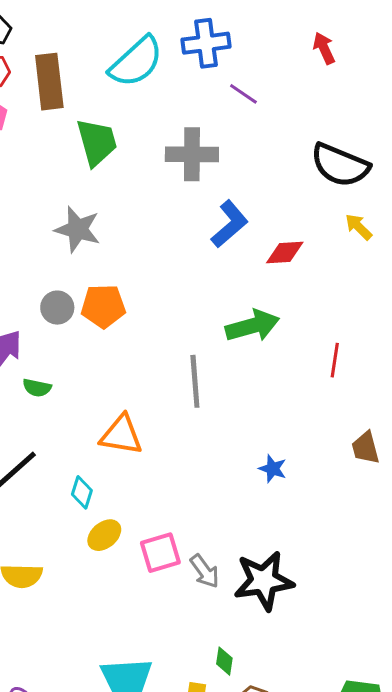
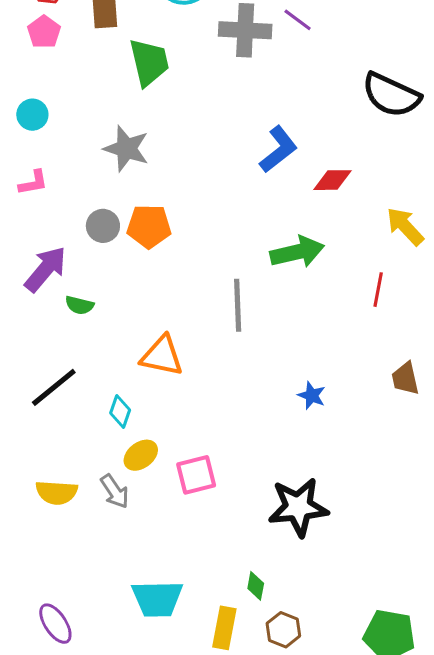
gray cross: (192, 154) -> (245, 30), moved
yellow arrow: (359, 227) -> (405, 226), moved, size x1.4
gray arrow: (205, 571) -> (115, 491), moved

